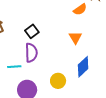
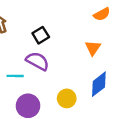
purple semicircle: (31, 53) -> (37, 61), turned -66

